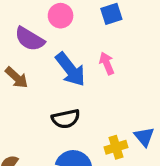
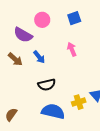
blue arrow: (70, 69) -> (39, 57), moved, size x0.6

